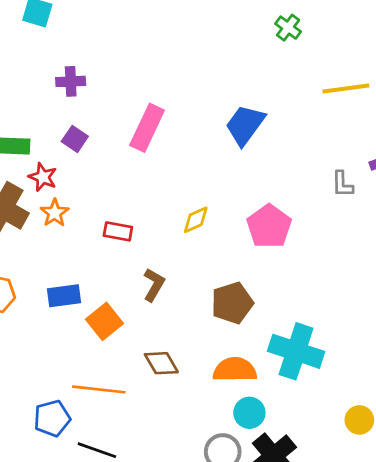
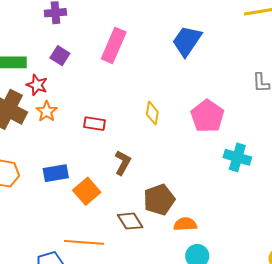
yellow diamond: (196, 220) -> (152, 113), turned -55
brown pentagon: (232, 303) -> (159, 200), moved
cyan cross: (296, 351) -> (237, 157), moved, size x0.7
orange semicircle: (235, 370) -> (185, 224), size x0.7

